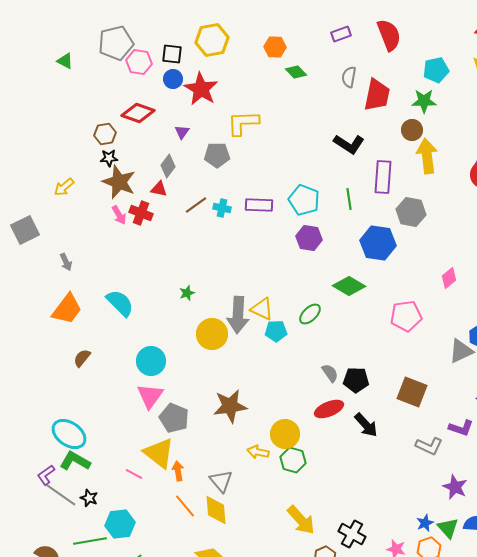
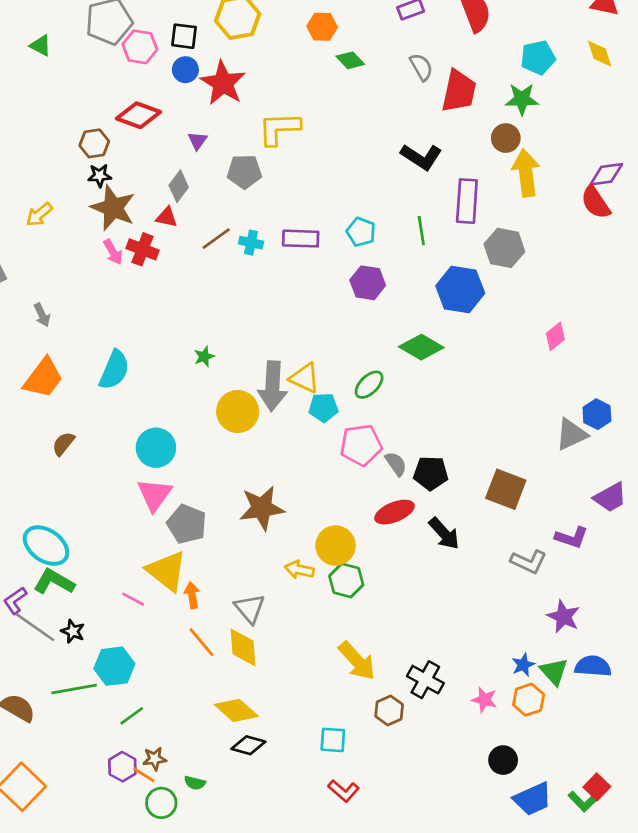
gray semicircle: (349, 77) -> (421, 67), turned 140
cyan pentagon: (304, 200) -> (361, 232), size x0.7
cyan semicircle: (120, 303) -> (114, 370), turned 68
pink pentagon: (406, 316) -> (361, 445), moved

